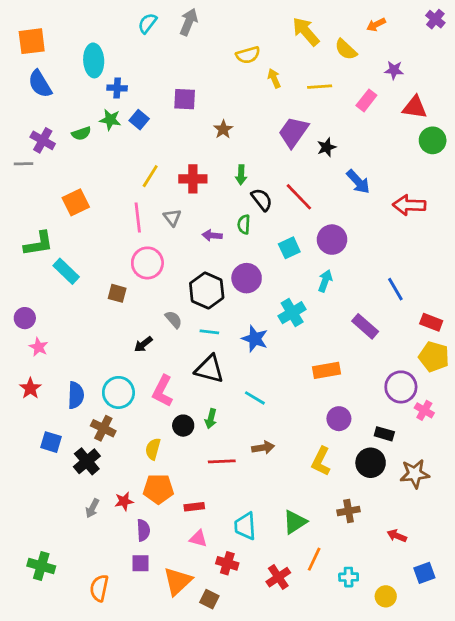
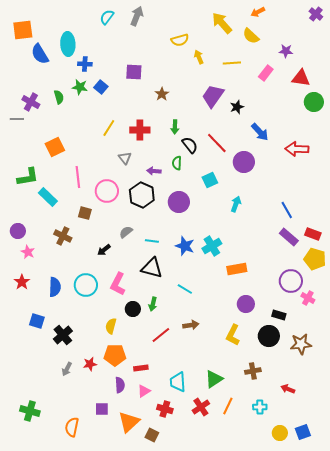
orange arrow: (376, 25) -> (258, 12), moved
blue semicircle: (40, 84) -> (40, 54), moved
green semicircle: (81, 133) -> (59, 97), turned -88
pink line: (138, 218) -> (78, 177), moved
purple circle: (332, 240) -> (244, 162), moved
black hexagon: (207, 291) -> (142, 195), moved
cyan cross: (292, 313) -> (212, 246), moved
gray semicircle: (174, 319) -> (126, 232), turned -88
purple rectangle: (365, 326) -> (289, 237), moved
brown cross: (103, 428) -> (63, 236), moved
red line: (222, 461) -> (161, 335), turned -36
purple semicircle: (143, 530) -> (120, 385), moved
pink triangle: (198, 538) -> (144, 391), turned -48
blue square: (424, 573) -> (303, 432), moved
red cross: (278, 577) -> (201, 407), moved
cyan cross: (349, 577) -> (260, 407), moved

